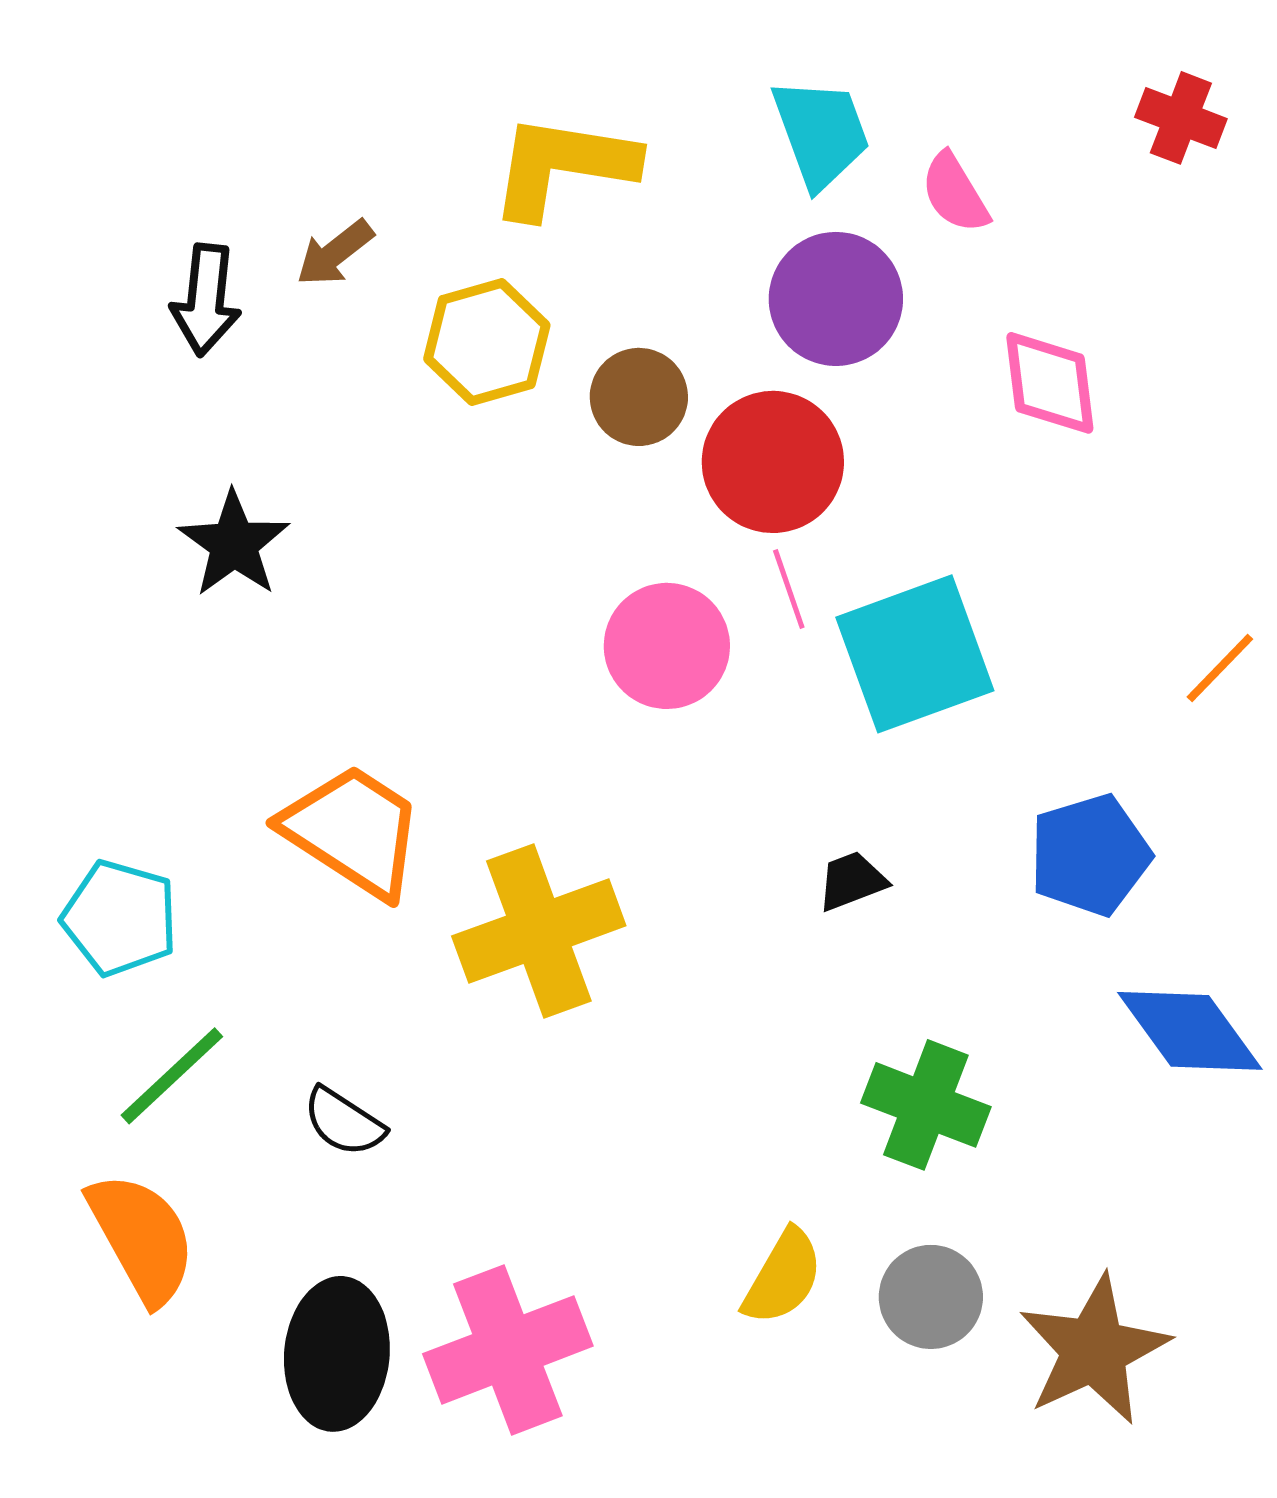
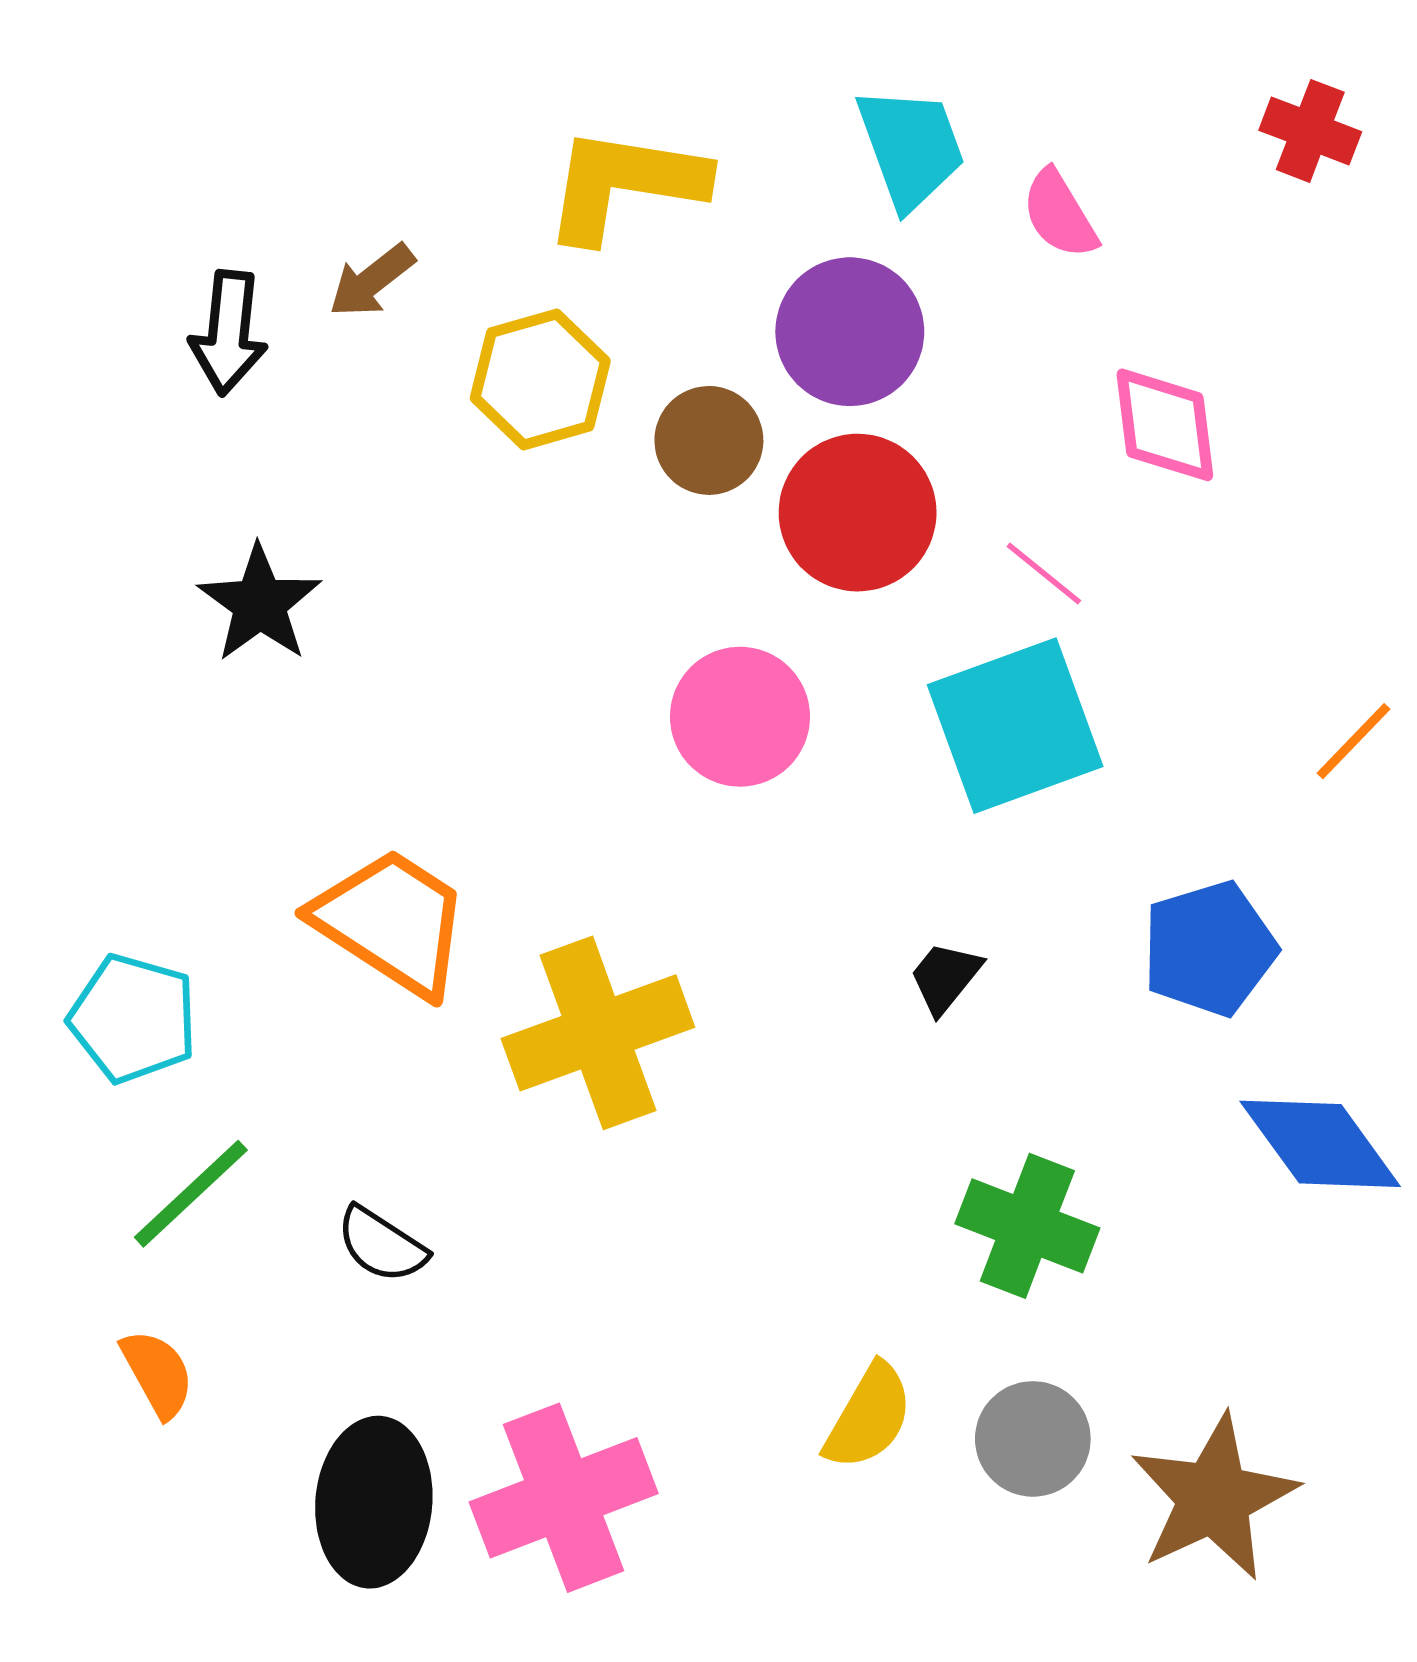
purple circle: (836, 299) -> (850, 332), moved
pink line: (789, 589) -> (1044, 574), moved, turned -32
black trapezoid: (852, 881) -> (945, 977), turned -30
orange semicircle: (142, 1238) -> (158, 1373), size x0.6

